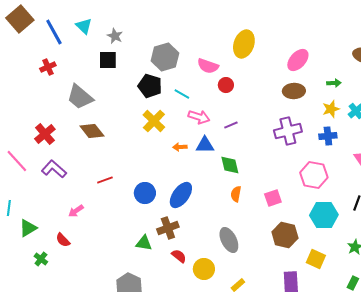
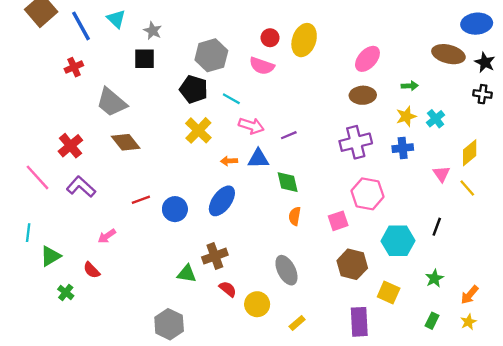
red circle: (226, 85) -> (270, 38), moved
pink hexagon: (314, 175) -> (367, 194), moved
blue circle: (145, 193) -> (175, 209), moved
blue ellipse: (181, 195) -> (222, 201), moved

